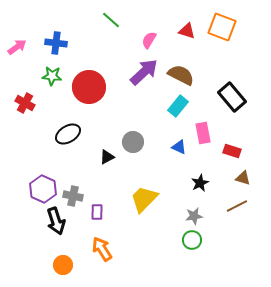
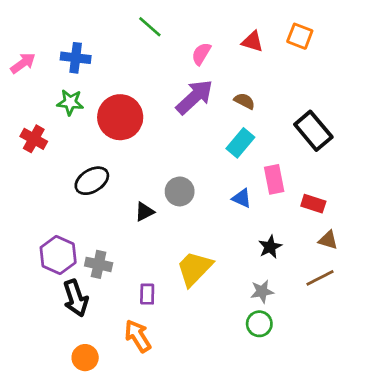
orange square: (222, 27) -> (300, 36), size x0.7
brown semicircle: (181, 75) -> (244, 101), size x0.6
purple rectangle: (97, 212) -> (147, 294), moved

